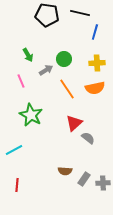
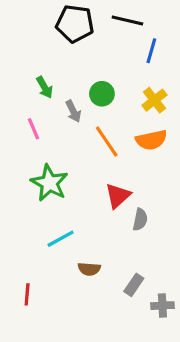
yellow cross: (97, 63) -> (154, 100), turned -35
gray arrow: (46, 70) -> (73, 111), turned 96
gray semicircle: (88, 138) -> (140, 220), turned 64
cyan line: (14, 150) -> (61, 239), moved
brown semicircle: (65, 171) -> (89, 269), moved
gray cross: (103, 183) -> (162, 306), moved

